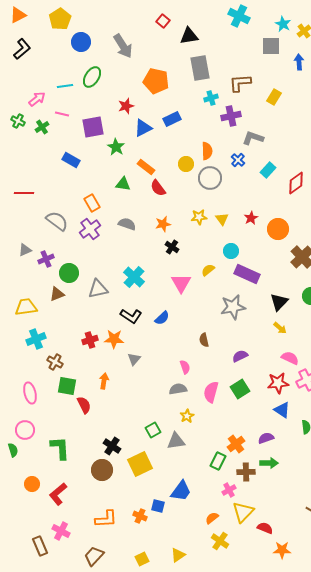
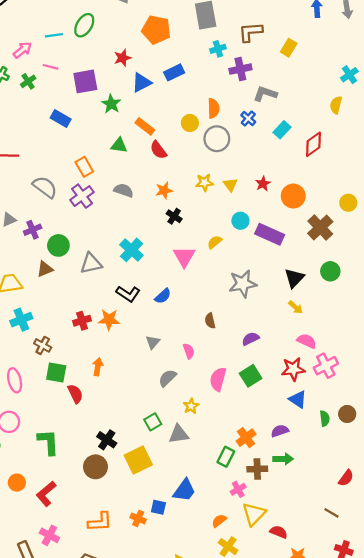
purple rectangle: (247, 274) -> (270, 234), moved
gray triangle: (134, 359) -> (153, 342), moved
gray semicircle: (178, 389) -> (167, 378), moved, turned -36

